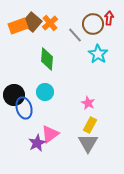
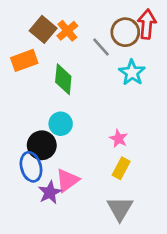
red arrow: (109, 18) -> (147, 24), size x1.5
orange rectangle: (18, 26) -> (24, 60), moved
black circle: (14, 95) -> (42, 145), moved
blue ellipse: (24, 108) -> (31, 167), moved
gray triangle: (88, 143) -> (120, 209), moved

